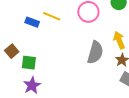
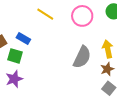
blue rectangle: (32, 22) -> (23, 39), moved

